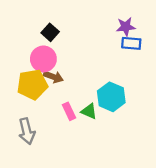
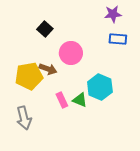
purple star: (126, 27) -> (113, 14), moved
pink circle: (43, 59) -> (71, 53), moved

